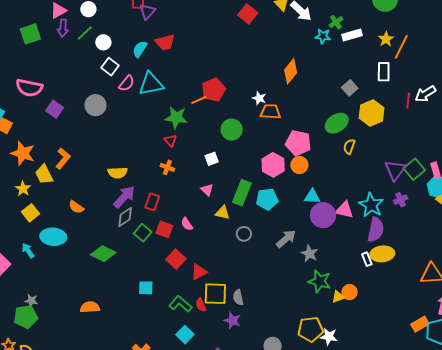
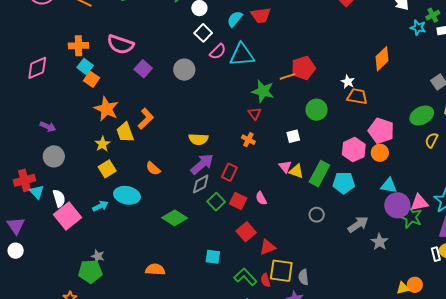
pink triangle: (344, 210) -> (419, 203), turned -30
yellow triangle: (223, 213) -> (296, 171), moved
cyan arrow: (28, 251) -> (100, 206), turned 91
green star: (320, 281) -> (411, 217), moved

